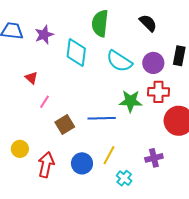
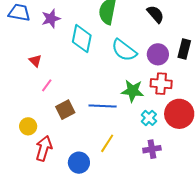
yellow circle: (20, 149) -> (28, 126), moved
blue circle: (82, 163) -> (79, 163), moved
cyan cross: (124, 178) -> (149, 118), moved

